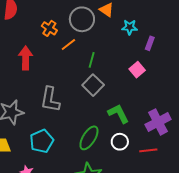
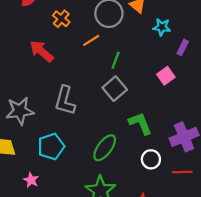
orange cross: (49, 28) -> (61, 19), moved
red arrow: (26, 58) -> (41, 51), turned -55
white circle: (120, 142) -> (151, 159), moved
red line: (148, 150) -> (182, 172), moved

